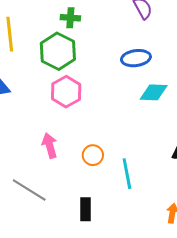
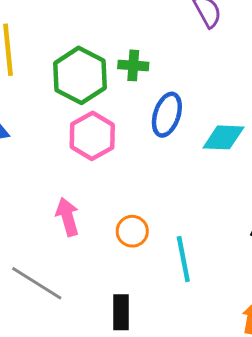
green cross: (70, 18) -> (133, 65), moved
blue ellipse: (136, 58) -> (167, 115), moved, turned -64

